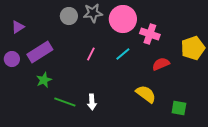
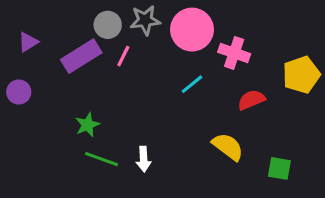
purple rectangle: (40, 52) -> (81, 56), moved
pink line: (91, 54) -> (123, 56), moved
green star: (44, 80) -> (87, 125), moved

